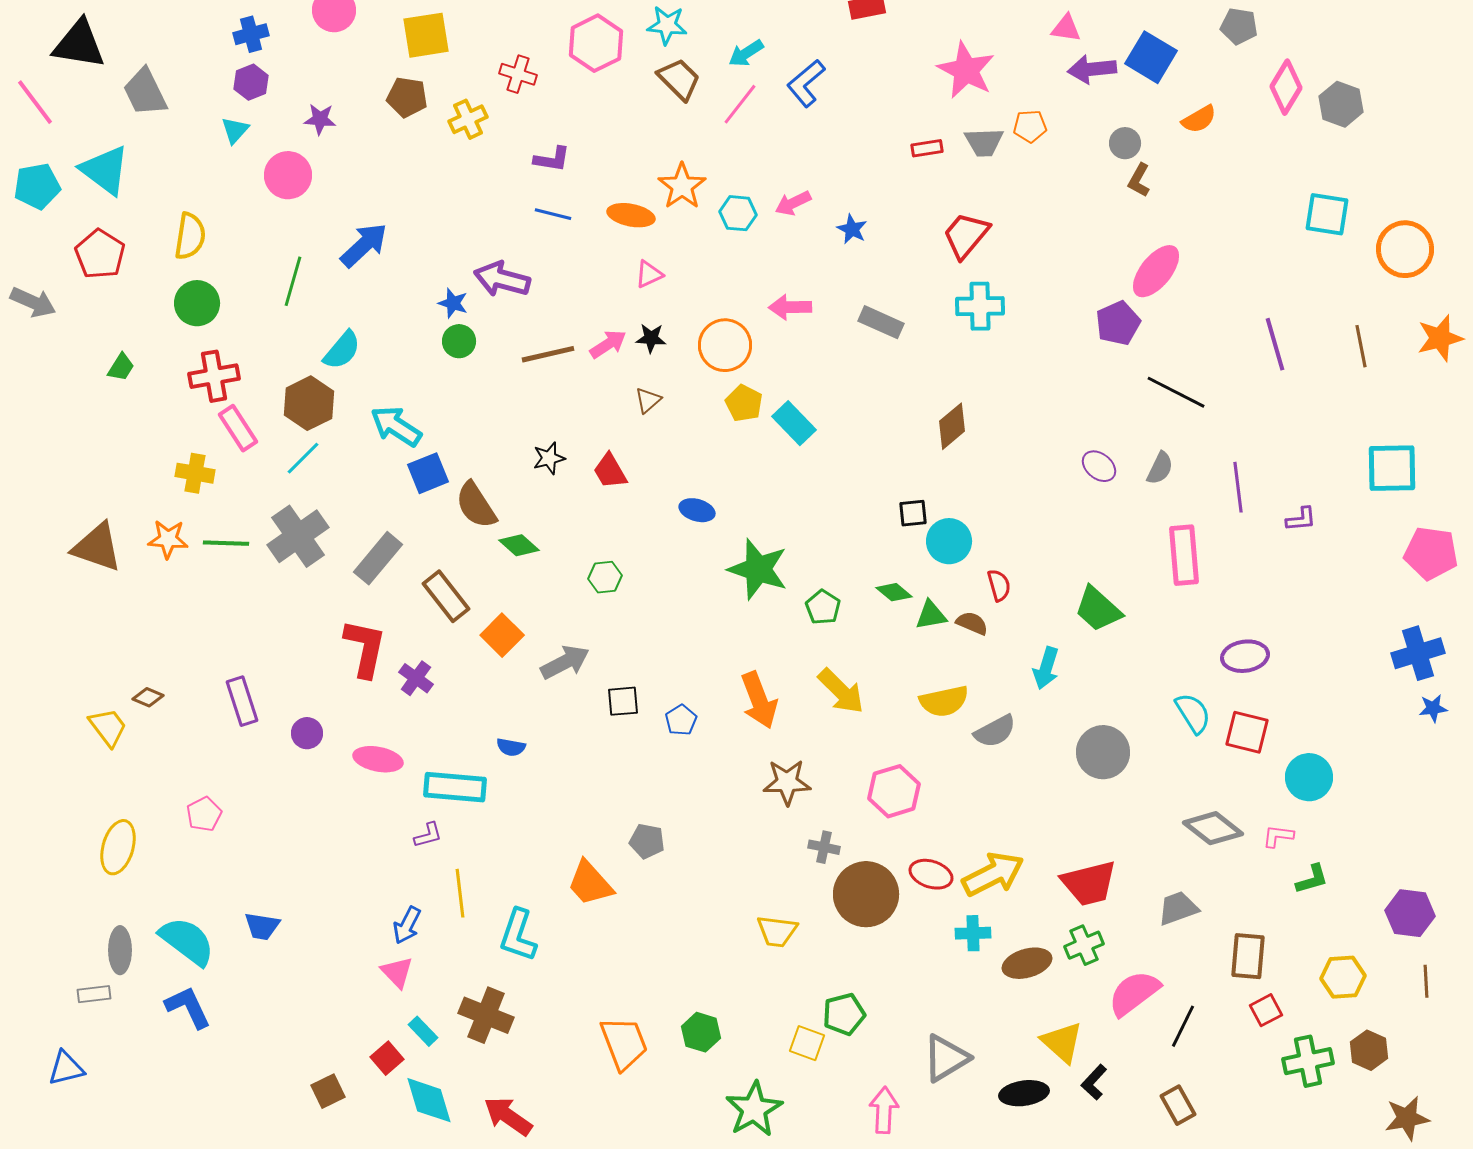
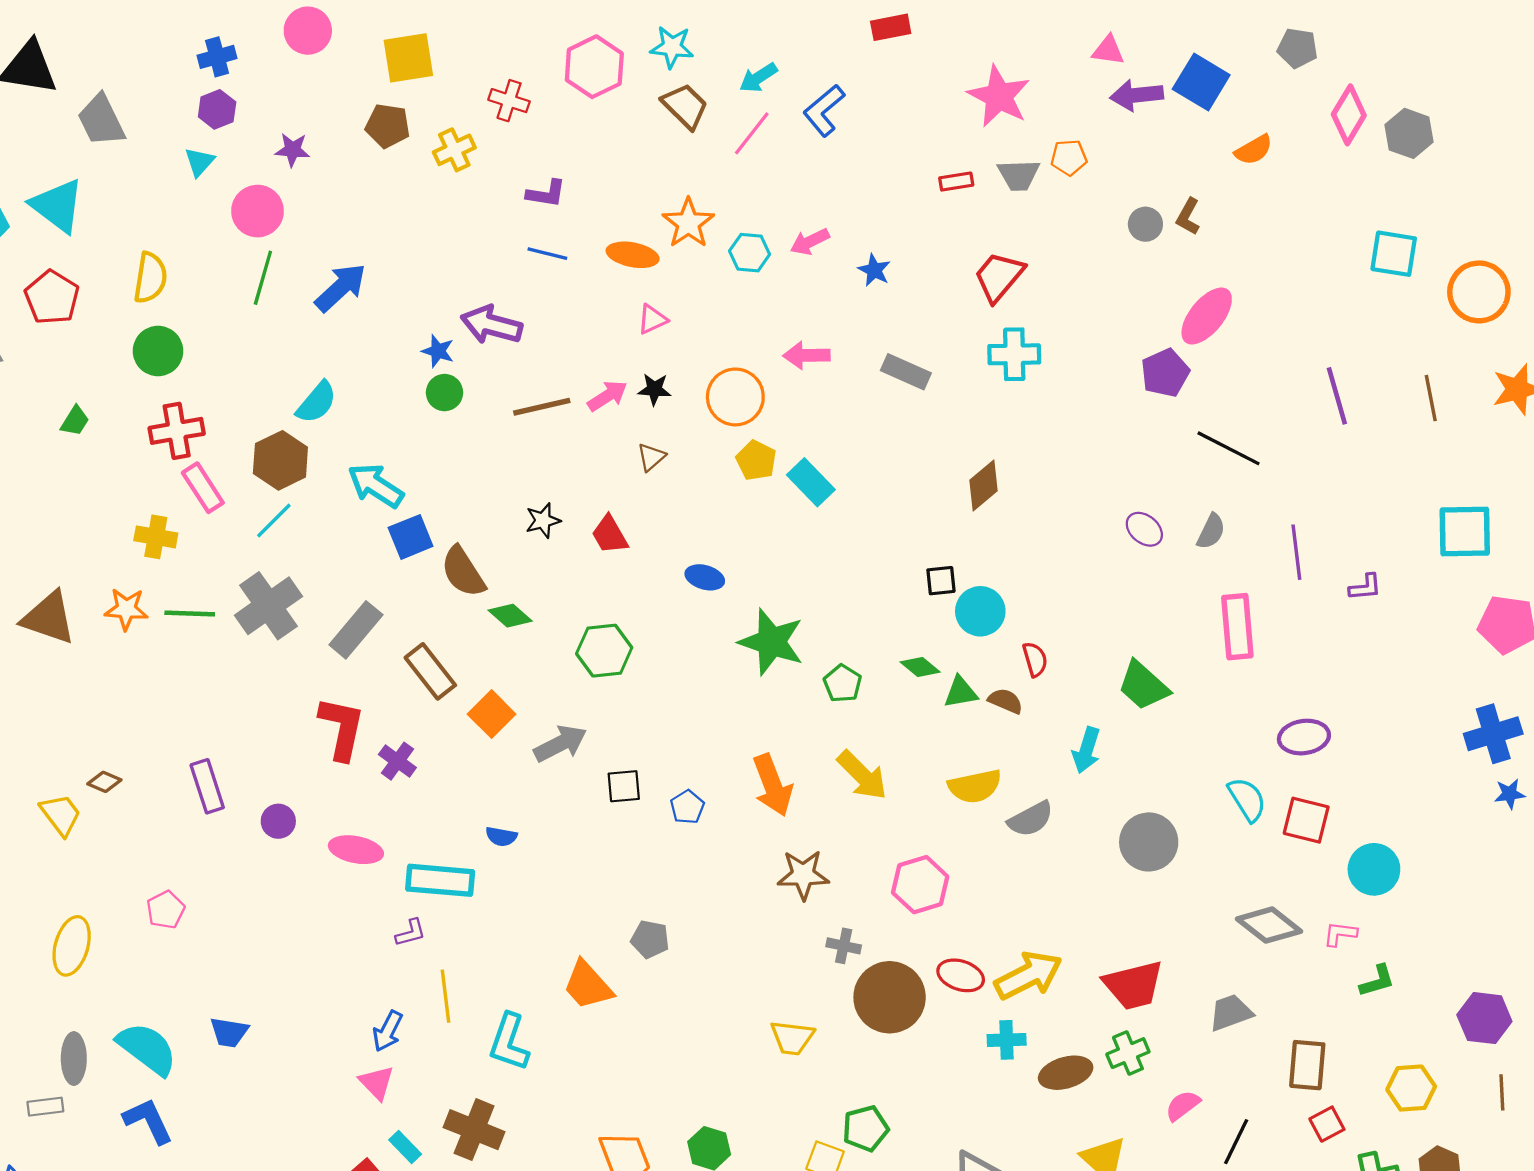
gray circle: (1125, 143) -> (1145, 224), moved
green line: (293, 281) -> (263, 278), moved
green hexagon: (605, 577) -> (604, 651), size x1.5
pink semicircle: (1134, 993) -> (1183, 1106), size x0.6

